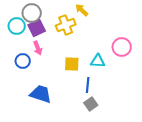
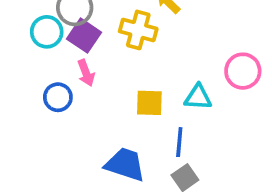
yellow cross: (66, 25) -> (138, 30), turned 36
purple square: (37, 28) -> (84, 36), turned -30
blue trapezoid: (41, 94) -> (125, 164), moved

